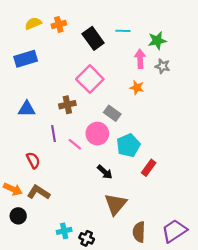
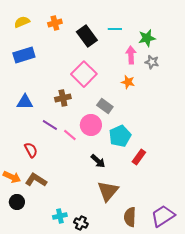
yellow semicircle: (33, 23) -> (22, 22), moved
purple line: (53, 134) -> (50, 125), turned -49

